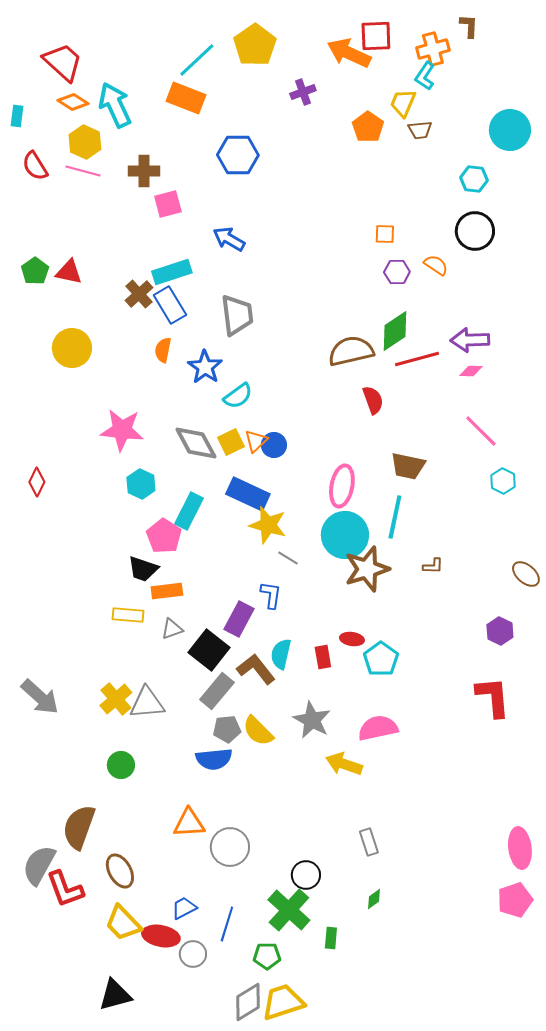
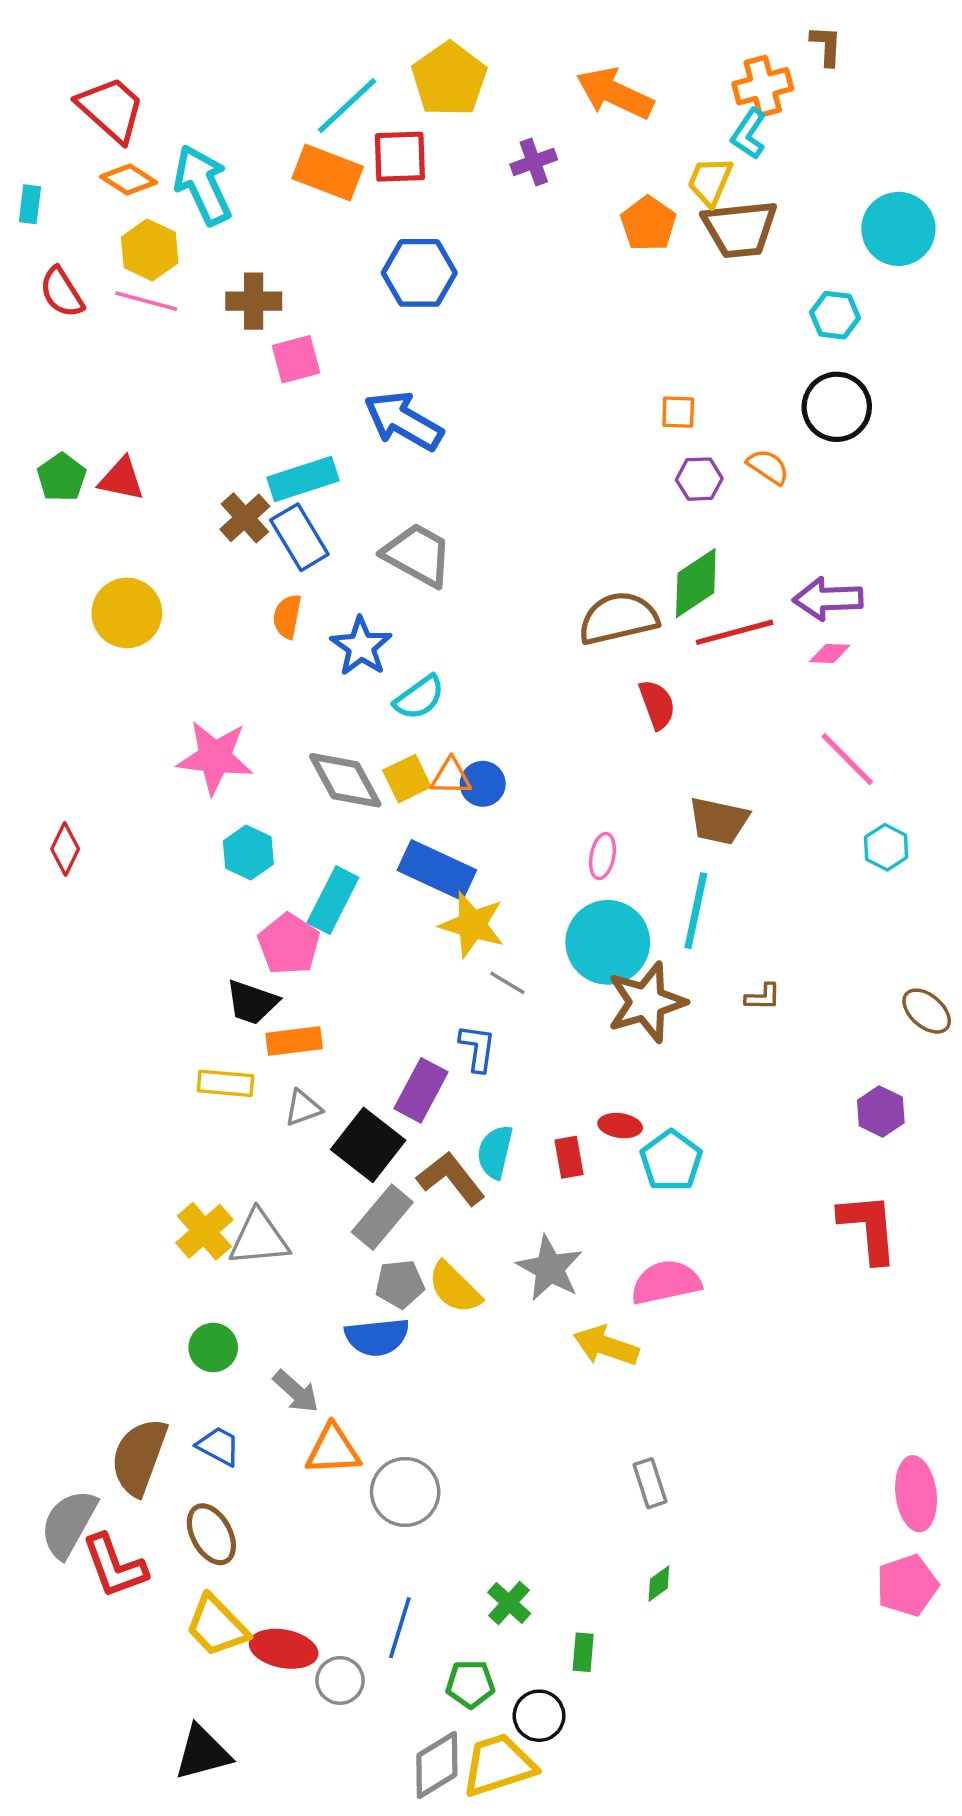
red square: (376, 36) -> (400, 157), moved
brown trapezoid: (420, 130) -> (740, 229), size x1.8
blue arrow: (229, 239) -> (403, 421), size x1.4
gray trapezoid: (237, 315) -> (417, 555), turned -54
orange triangle: (256, 441) -> (451, 777), turned 45
pink ellipse: (342, 486) -> (602, 856), size x0.6
gray arrow: (40, 697) -> (296, 1392), moved, size x0.7
black circle: (306, 875) -> (539, 1716), moved
blue trapezoid: (184, 908) -> (218, 1446), moved, turned 56
green cross: (289, 910) -> (509, 1603), size x0.6

